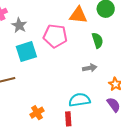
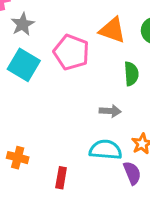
cyan square: (26, 52) -> (24, 65), turned 35
cyan semicircle: (79, 100) -> (106, 150), moved
orange cross: (37, 113) -> (18, 158), turned 32

